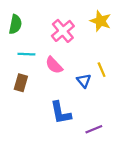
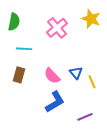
pink semicircle: (54, 65) -> (52, 76), moved
yellow line: (102, 70) -> (92, 82), moved
blue L-shape: (61, 113) -> (55, 102), turned -110

